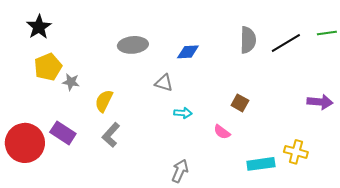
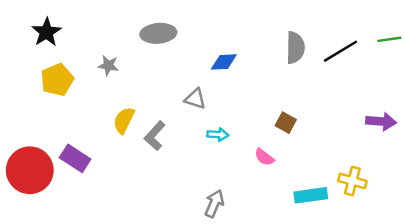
gray ellipse: (133, 45) -> (158, 33), moved
gray star: (71, 82) -> (108, 65), moved
gray L-shape: (111, 135) -> (155, 136), moved

